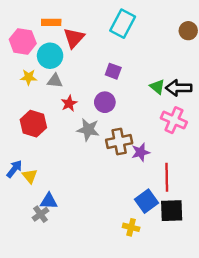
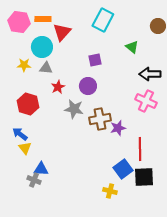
pink hexagon: (23, 41) -> (19, 22), moved
purple square: (113, 71) -> (95, 60), turned -32
green triangle: (157, 87) -> (132, 47), moved
blue arrow: (14, 169) -> (20, 134), moved, turned -91
gray cross: (41, 214) -> (34, 180), turned -32

